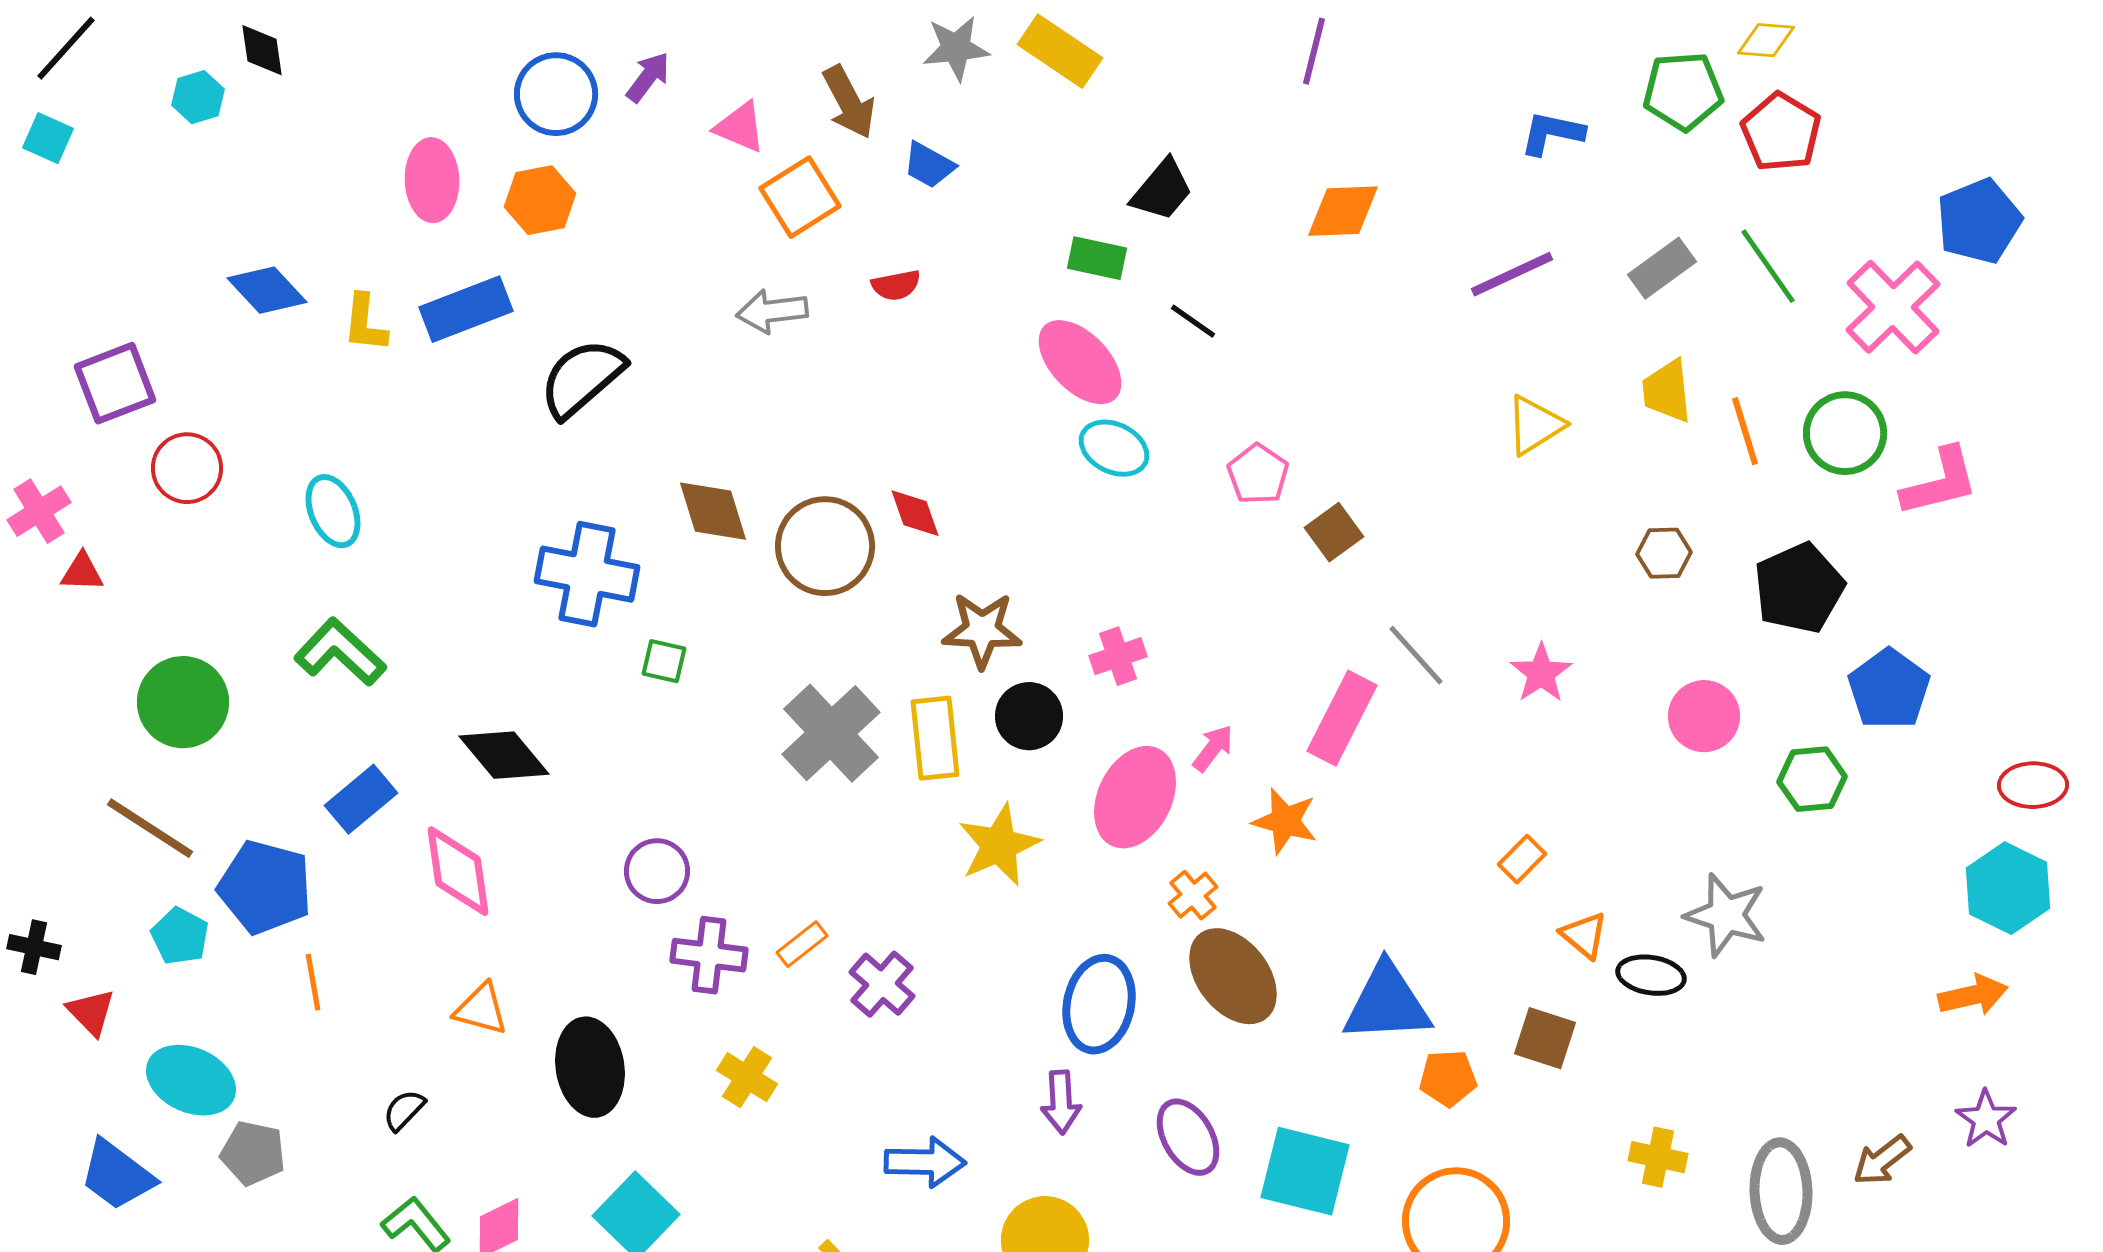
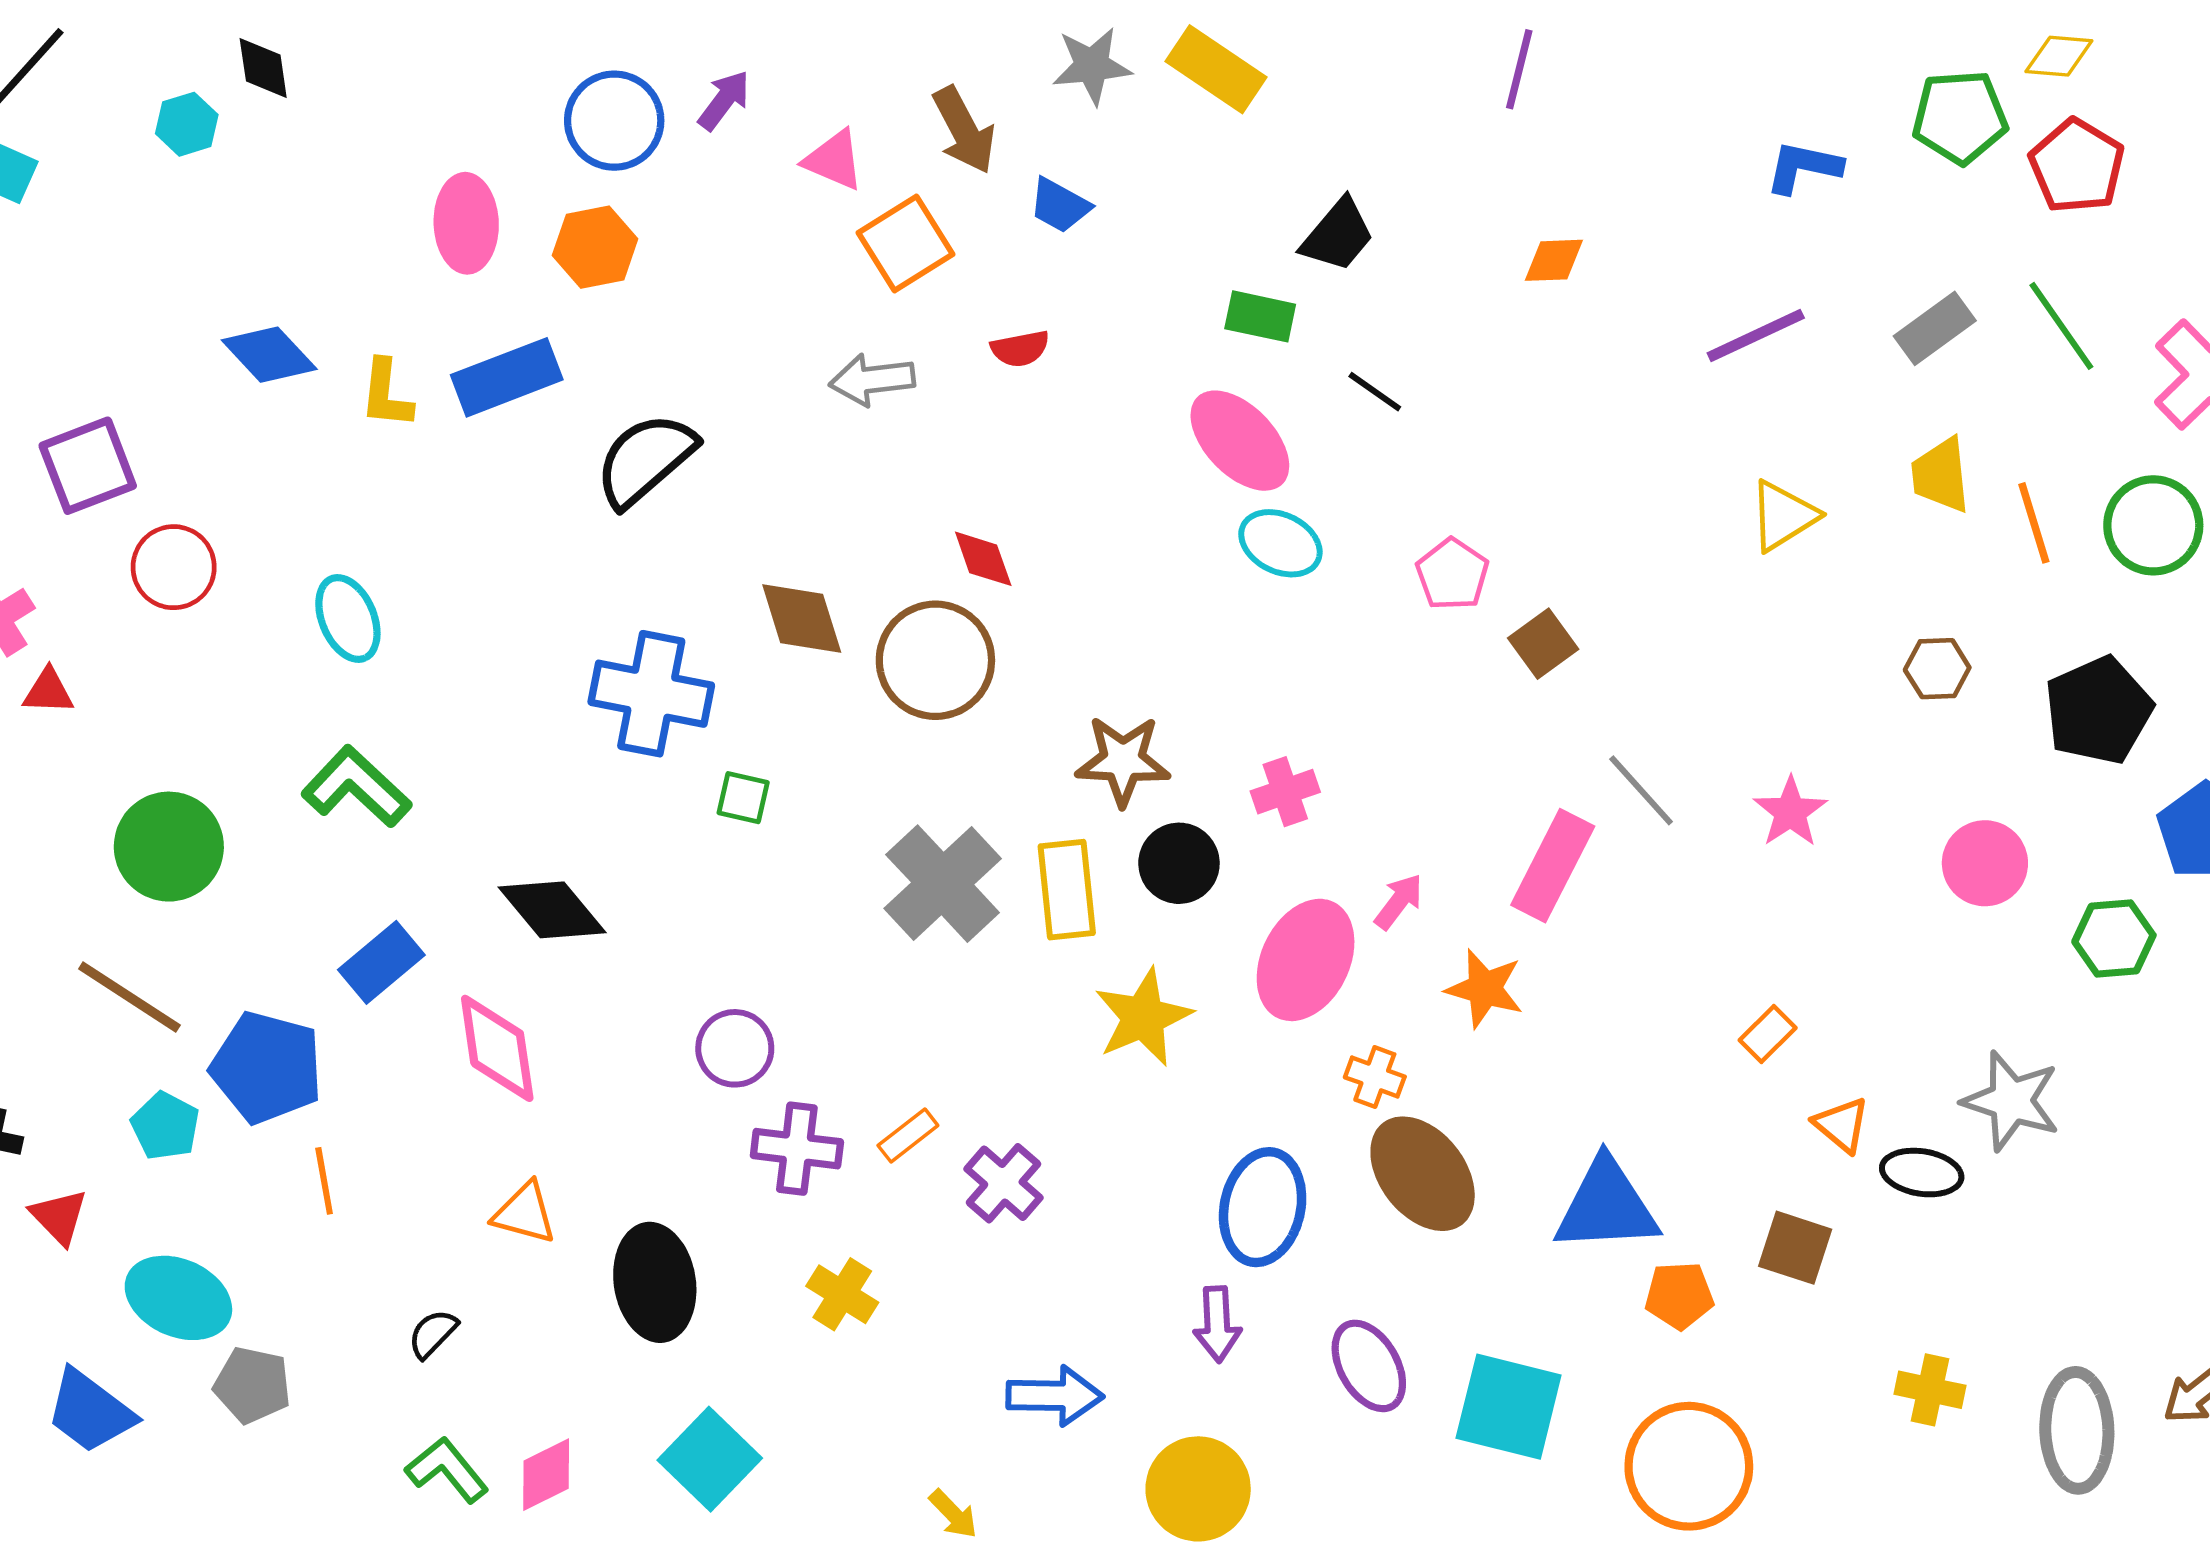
orange diamond: (1343, 211) -> (1554, 260), size x0.7
red diamond: (915, 513) -> (983, 559), moved
orange cross: (1193, 895) -> (1375, 1077), turned -30

